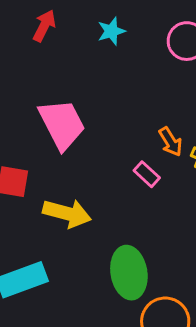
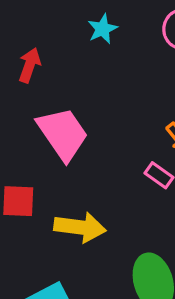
red arrow: (44, 26) -> (30, 65), moved

